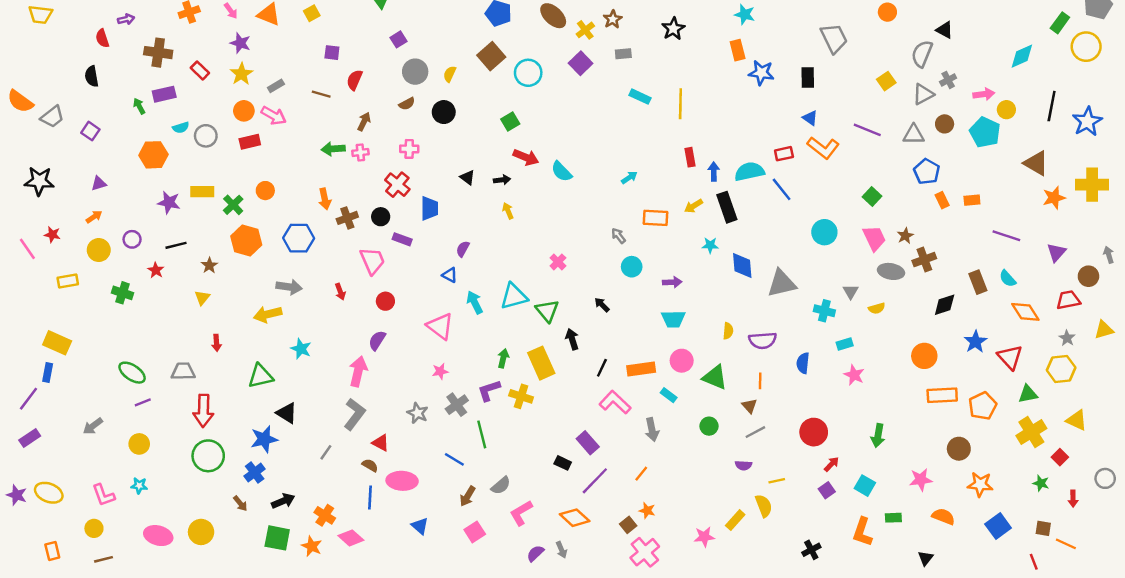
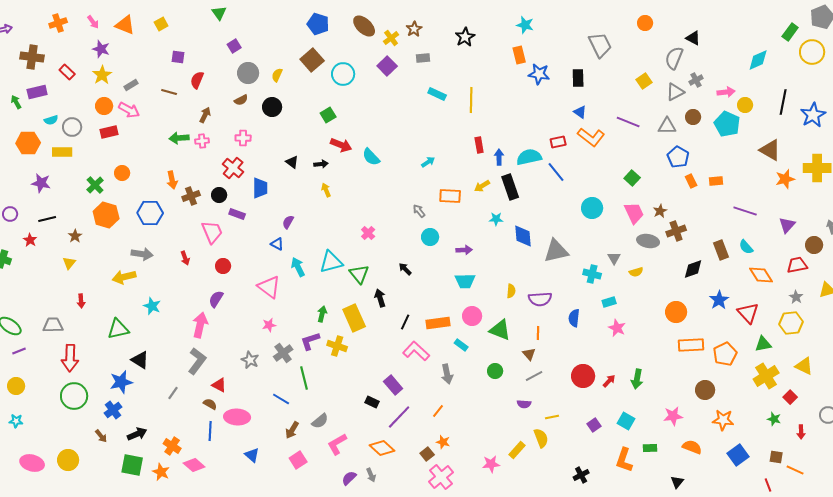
yellow rectangle: (202, 192) -> (62, 152), moved
red arrow: (832, 464) -> (609, 381), moved

